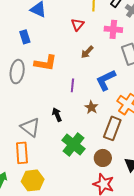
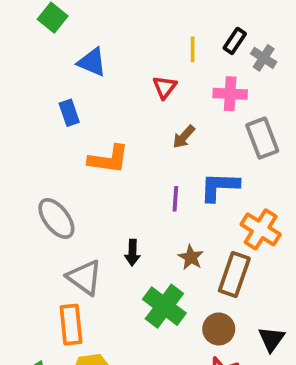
gray ellipse: (17, 72) -> (56, 218), moved, turned -45
blue L-shape: (106, 80) -> (219, 187), turned 30
purple line: (72, 85) -> (175, 199), moved
brown star: (91, 107) -> (191, 257), moved
black arrow: (57, 115) -> (132, 253), turned -152

